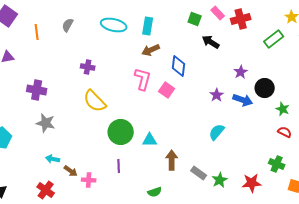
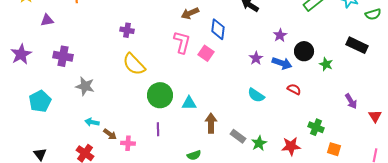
purple cross: (37, 90) -> (63, 56), moved
green star: (283, 109) -> (326, 64), moved
cyan semicircle: (217, 132) -> (256, 95), turned -96
red semicircle: (285, 132) -> (294, 89), moved

